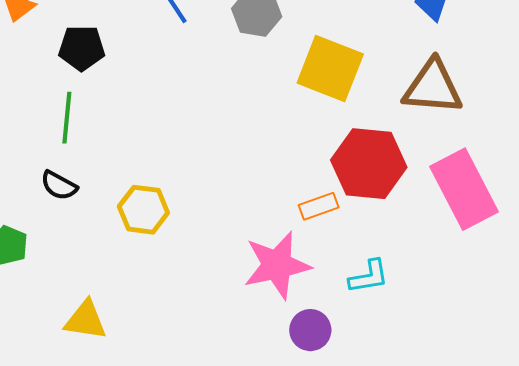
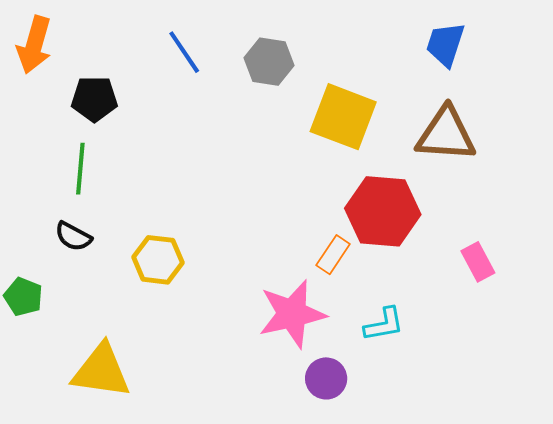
pink rectangle: (464, 189) -> (478, 262), moved, size x0.5
orange rectangle: (319, 206) -> (333, 255), turned -36
yellow triangle: (86, 320) -> (101, 371), size x1.4

